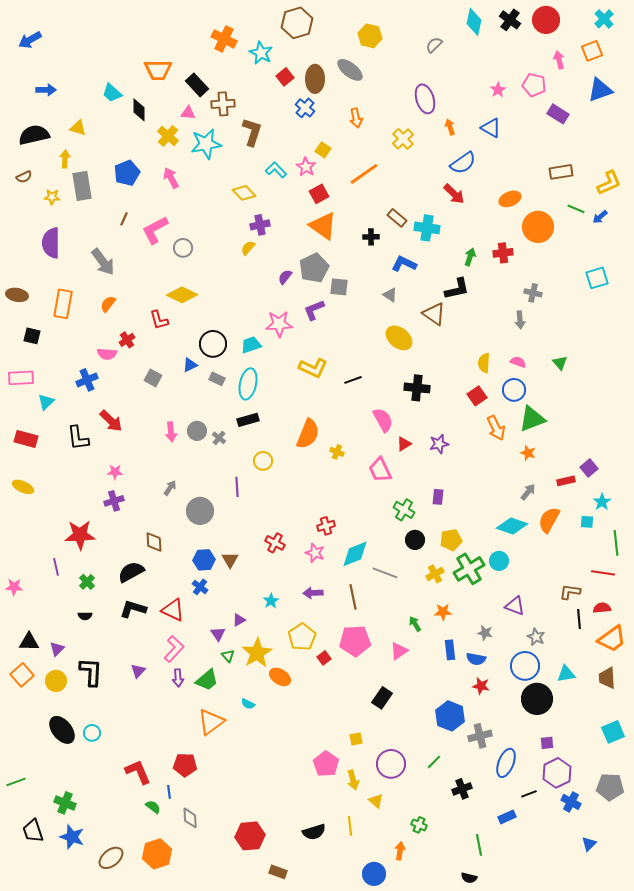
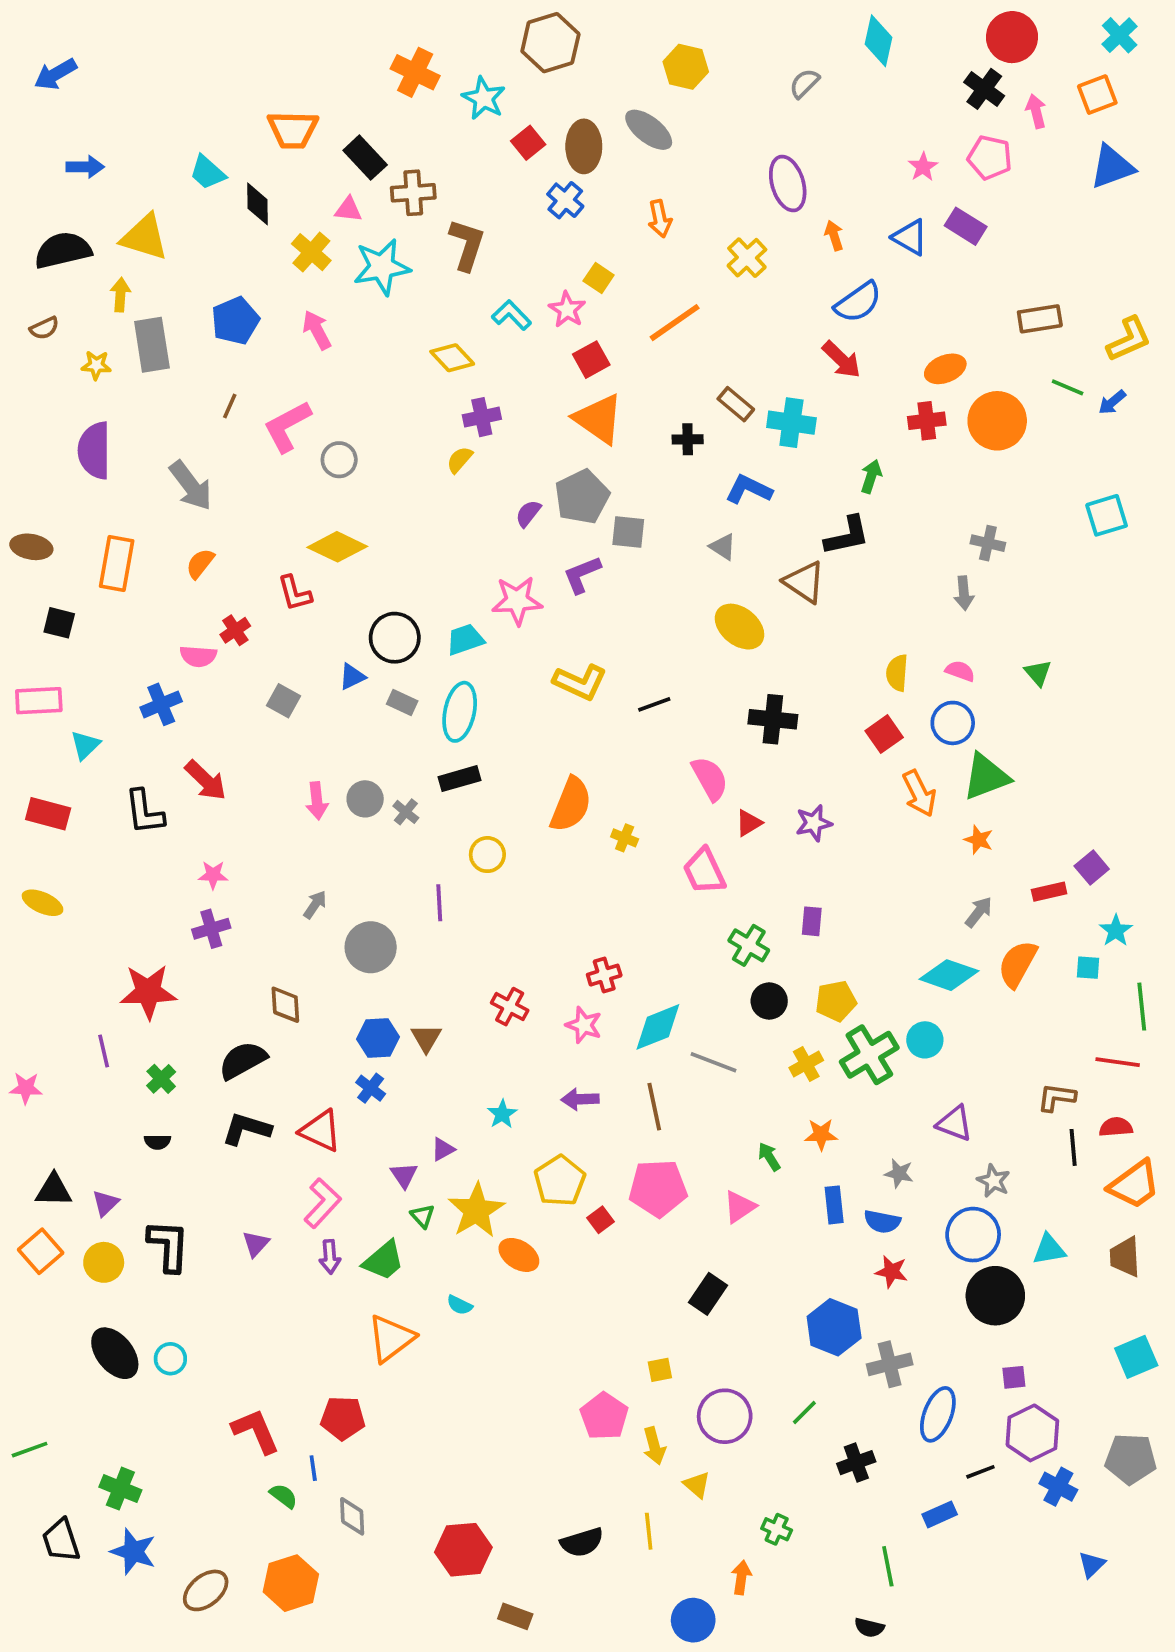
black cross: (510, 20) -> (984, 89), moved
purple rectangle: (558, 114) -> (966, 226), moved
yellow triangle: (78, 128) -> (144, 237), size x1.6
red cross: (503, 253) -> (927, 421), moved

